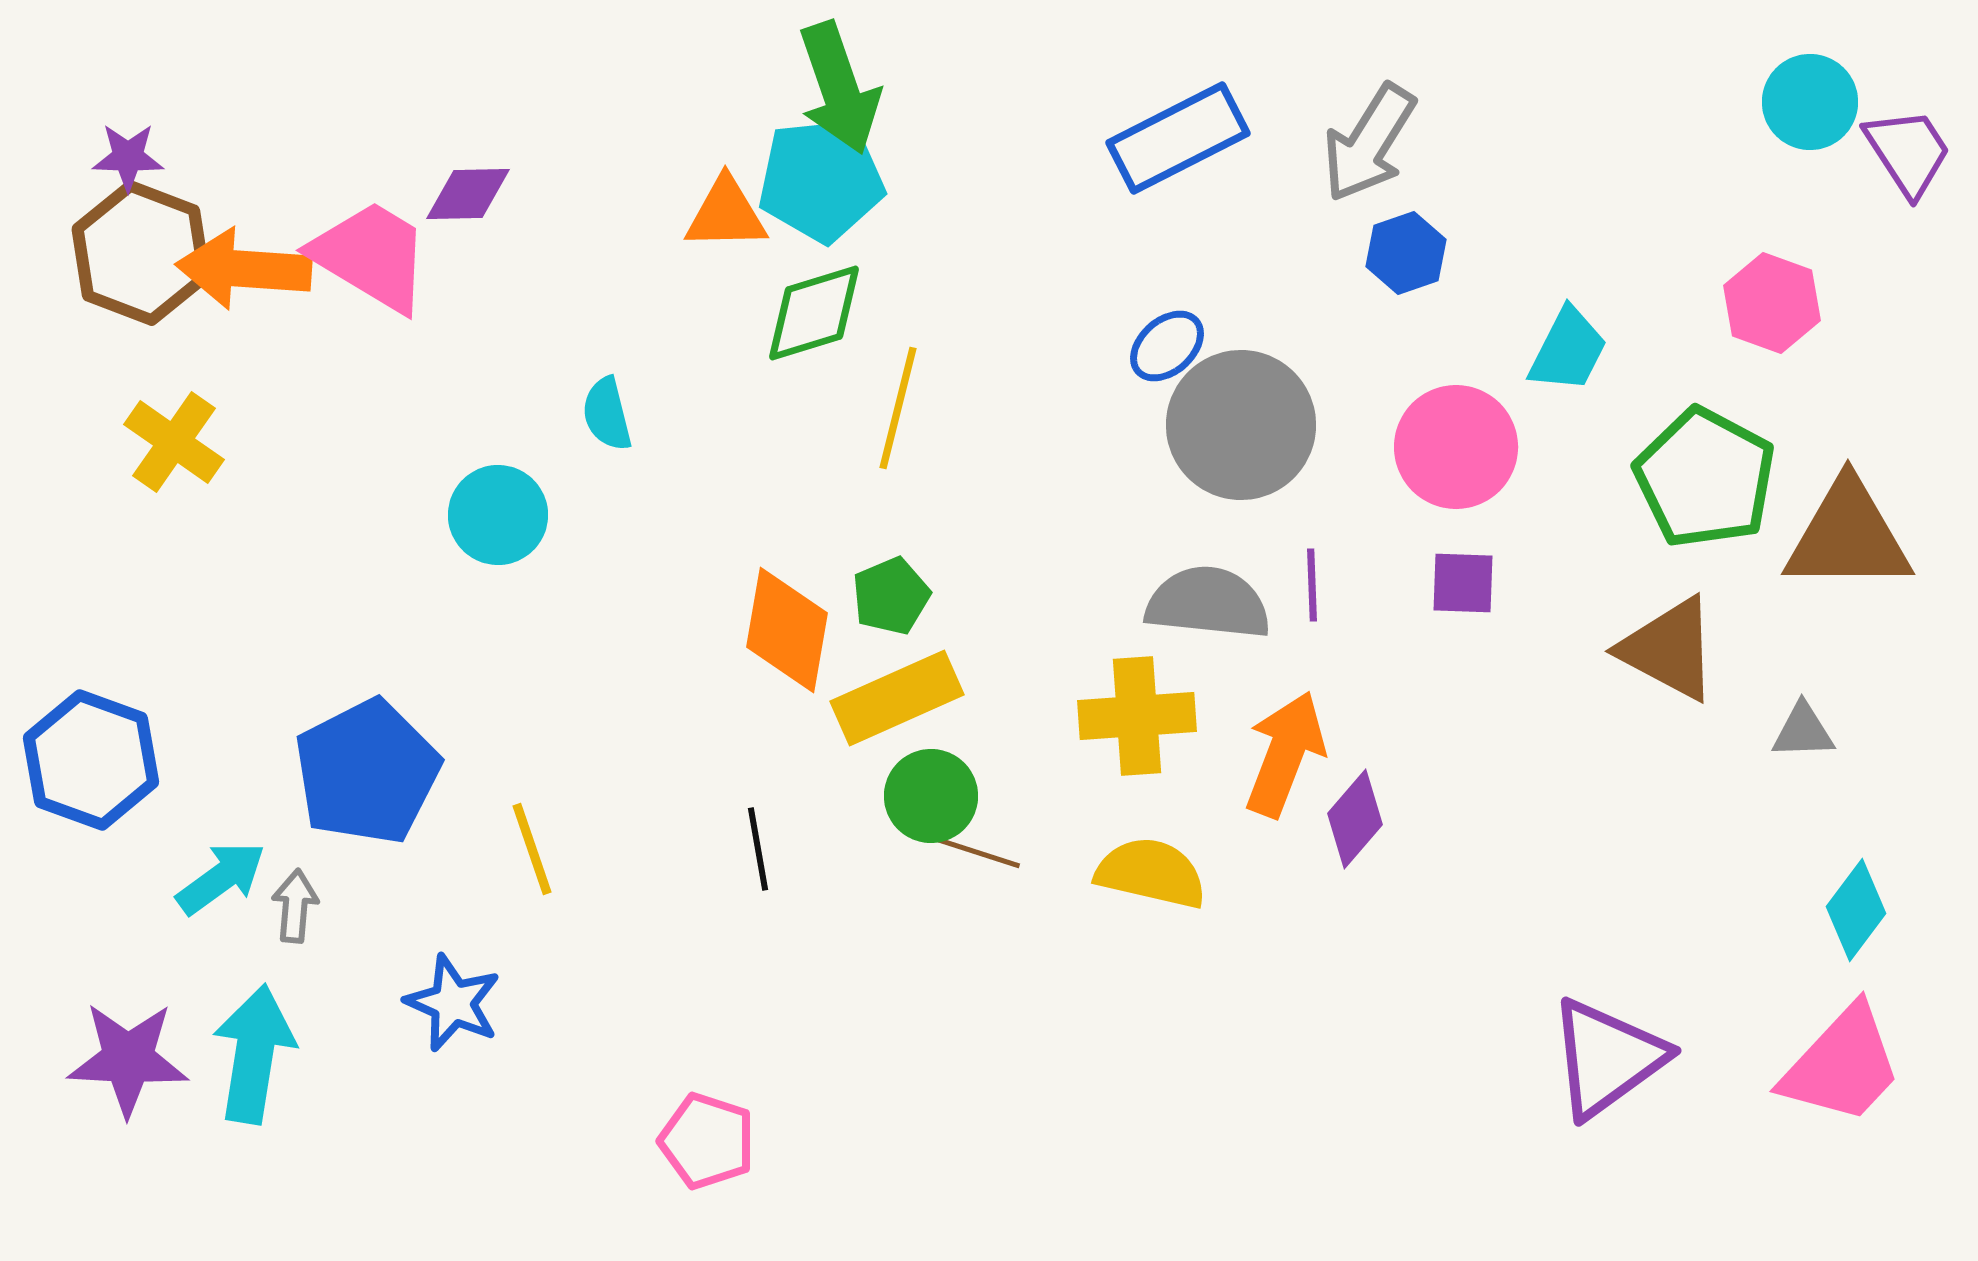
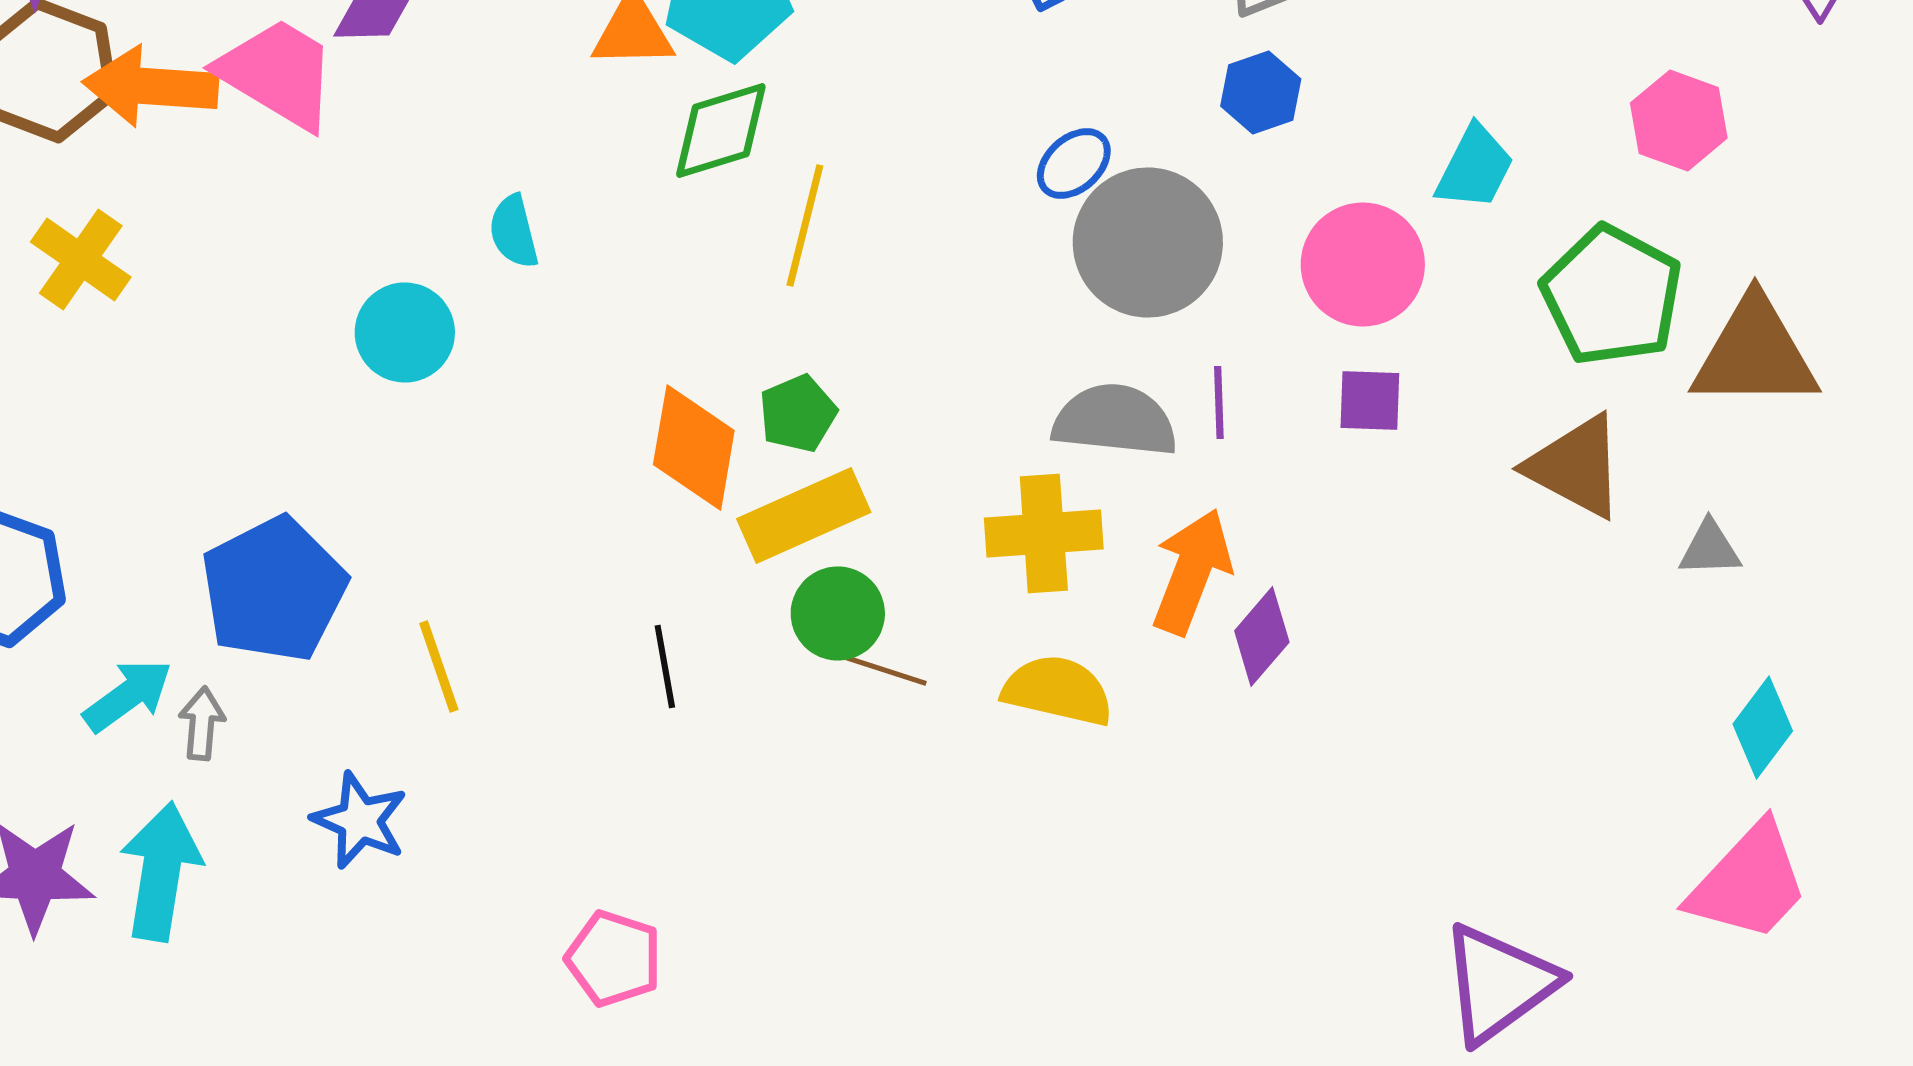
blue hexagon: (1406, 253) -> (1261, 92), moved
purple triangle: (1607, 1058) -> (1499, 984), moved

